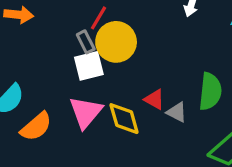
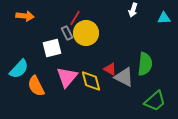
white square: (89, 66) -> (52, 48), moved
gray triangle: (177, 112) -> (124, 77), size x1.5
orange semicircle: (36, 127) -> (36, 86), turned 105

